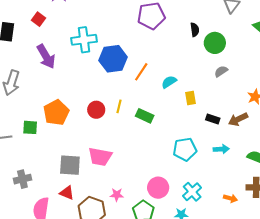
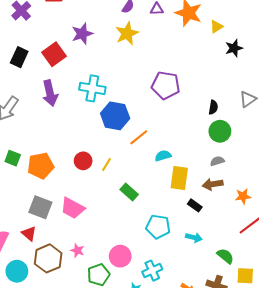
red square: (39, 19) -> (54, 54), size x1.6
black semicircle: (195, 30) -> (213, 107), moved
yellow rectangle: (191, 98) -> (179, 178), size x1.6
orange pentagon: (56, 113) -> (41, 166), moved
green rectangle: (145, 116) -> (129, 192), moved
brown arrow: (238, 119) -> (213, 184), moved

